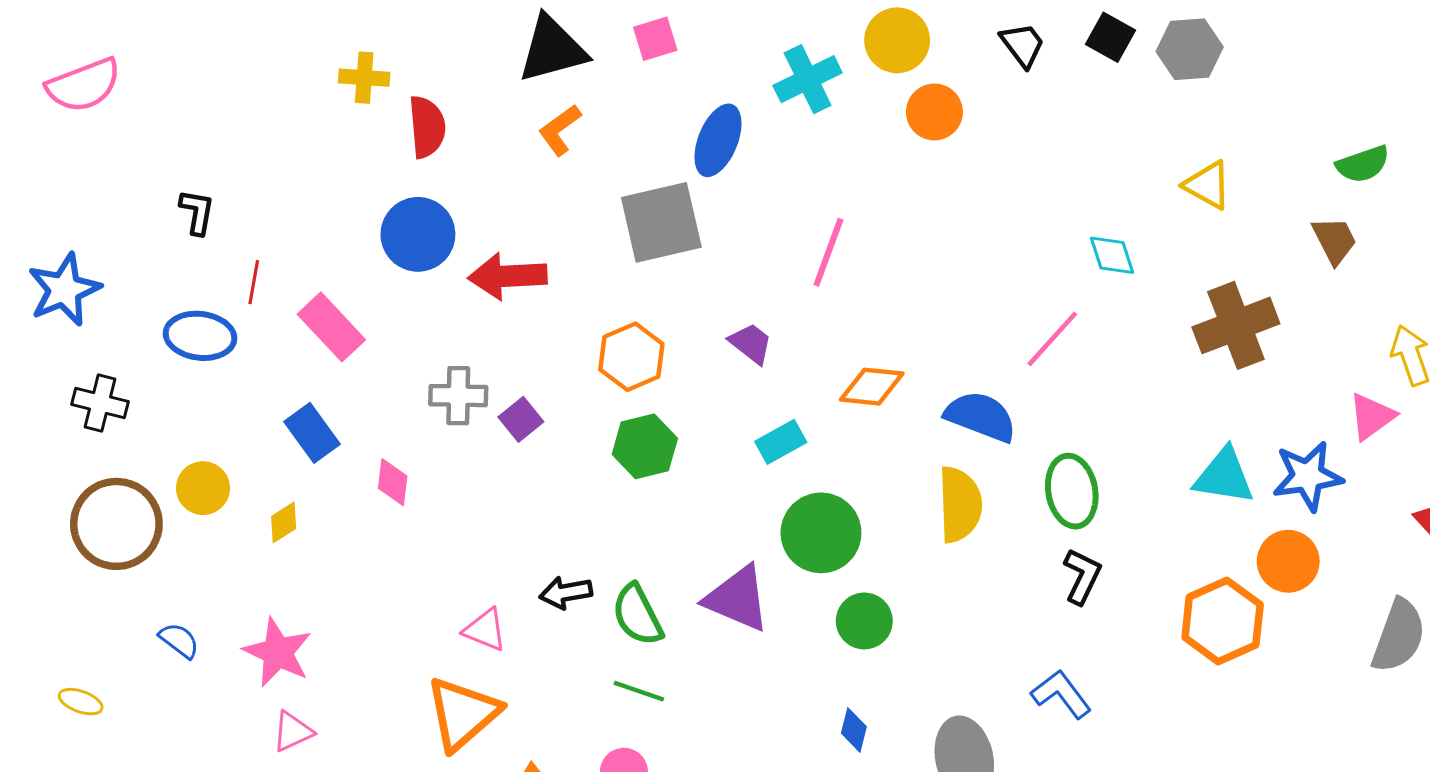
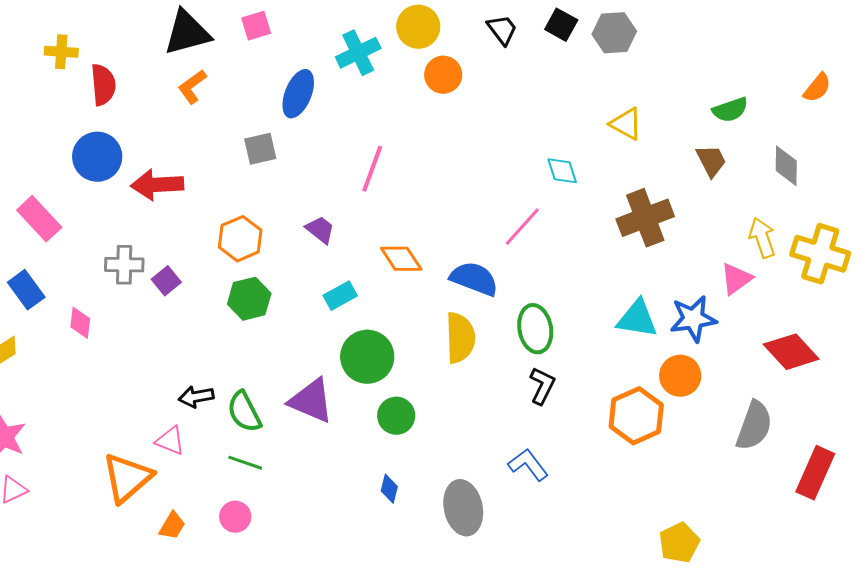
gray square: (661, 222) -> (260, 149), size x0.6
orange diamond: (872, 387) -> (401, 259), turned 51
pink triangle: (485, 630) -> (170, 441), moved

